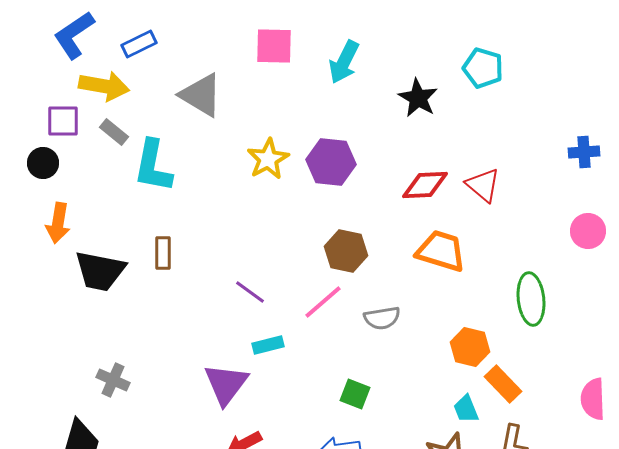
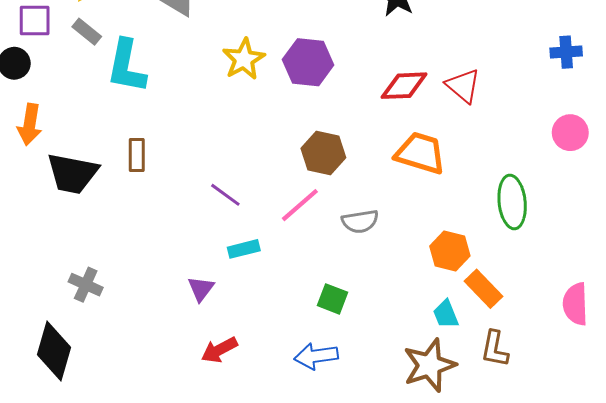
purple triangle: (226, 384) -> (201, 289), size x0.6

